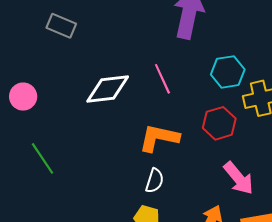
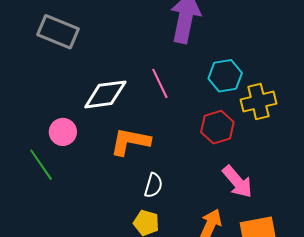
gray rectangle: (61, 26) -> (58, 32), size x1.4
pink circle: (23, 97) -> (63, 132), moved
orange L-shape: (159, 138) -> (130, 142), moved

